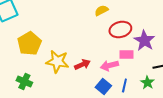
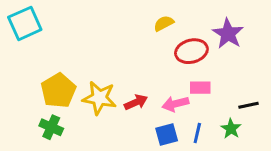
purple star: (144, 40) -> (228, 34), moved
yellow pentagon: (29, 44) -> (58, 91), moved
blue square: (103, 86) -> (167, 134), turned 35

